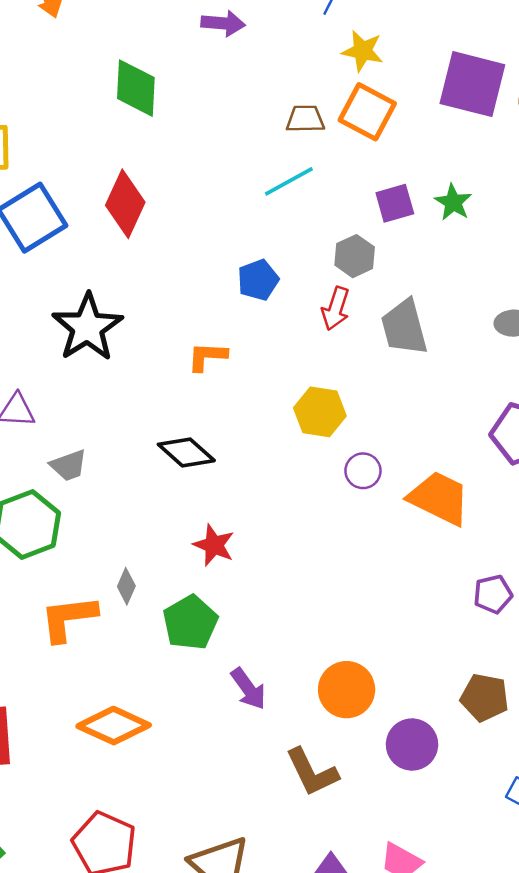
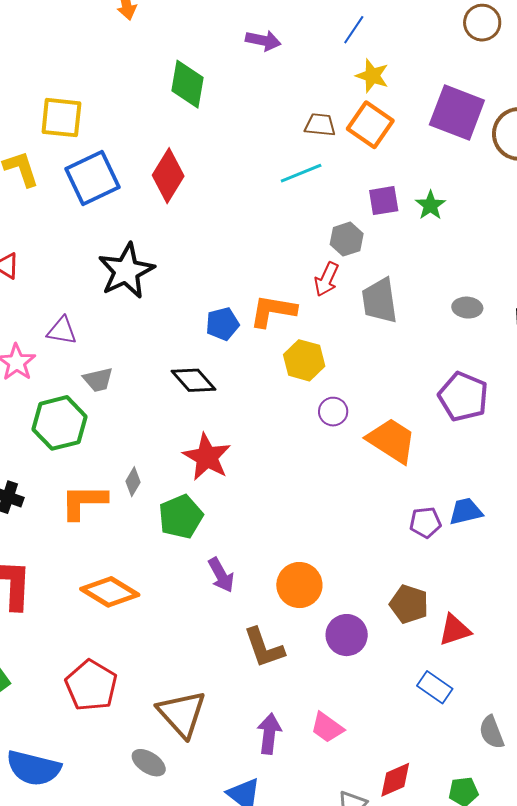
blue pentagon: (258, 280) -> (222, 324), moved
orange L-shape: (207, 356) -> (273, 311), moved, size x1.4
red star: (214, 545) -> (207, 457), size x1.4

